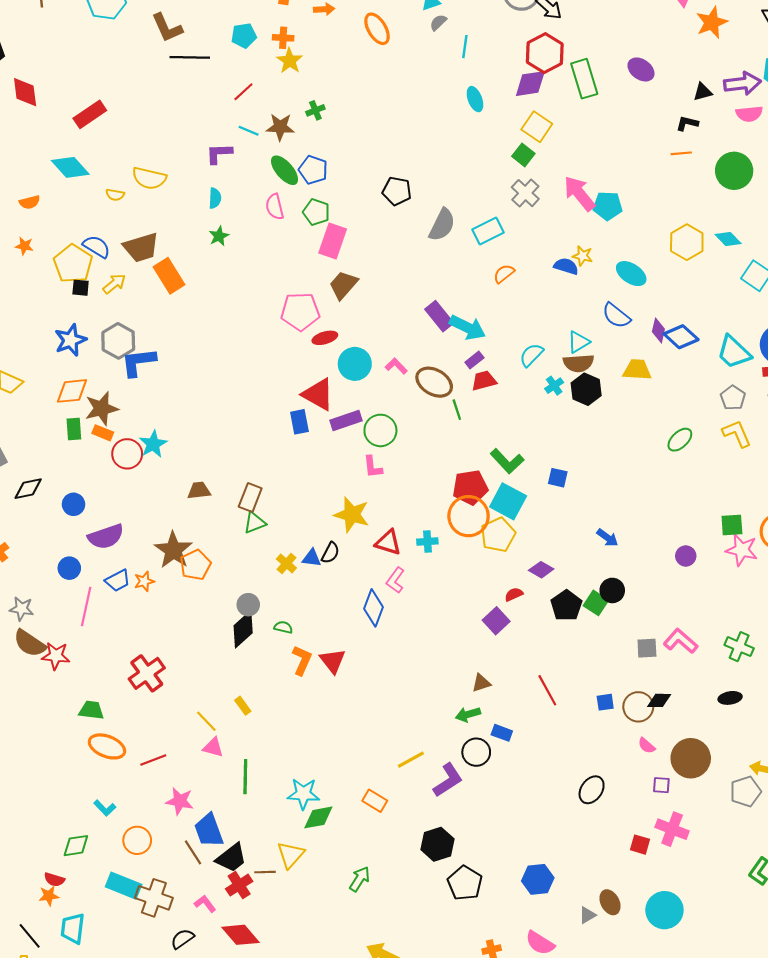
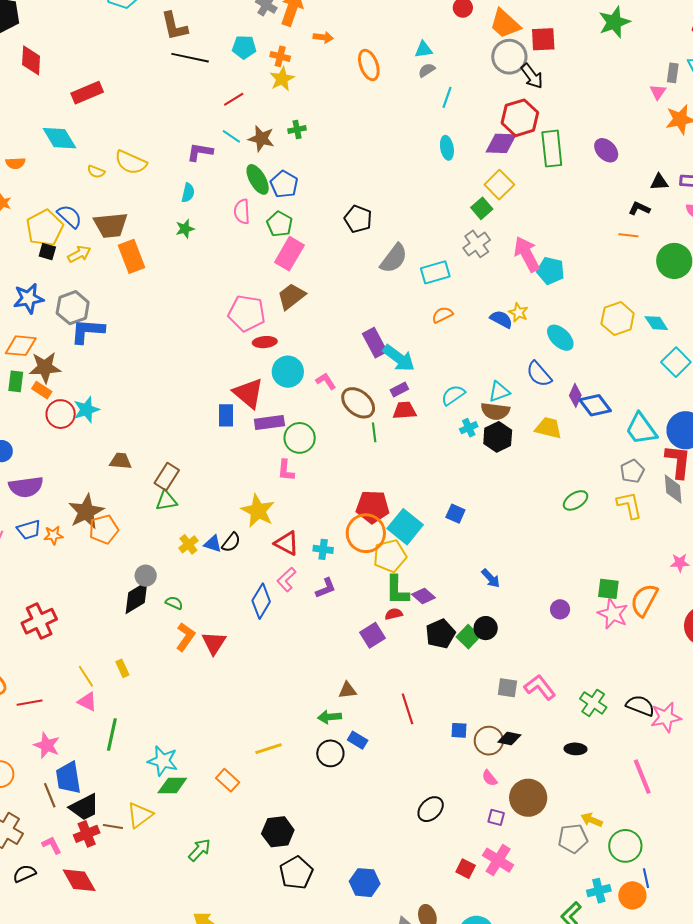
green L-shape: (507, 461) -> (397, 590), moved, turned 32
purple L-shape: (448, 780) -> (326, 588), moved, size x0.7

